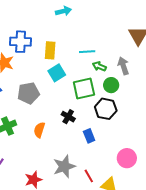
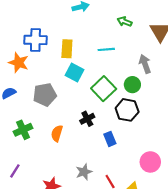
green arrow: (99, 66) -> (125, 22), moved
cyan square: (57, 73) -> (74, 73), turned -30
green square: (84, 88) -> (104, 89), turned -30
black cross: (68, 117) -> (87, 119), turned 32
gray star: (64, 166) -> (84, 172), size x0.7

